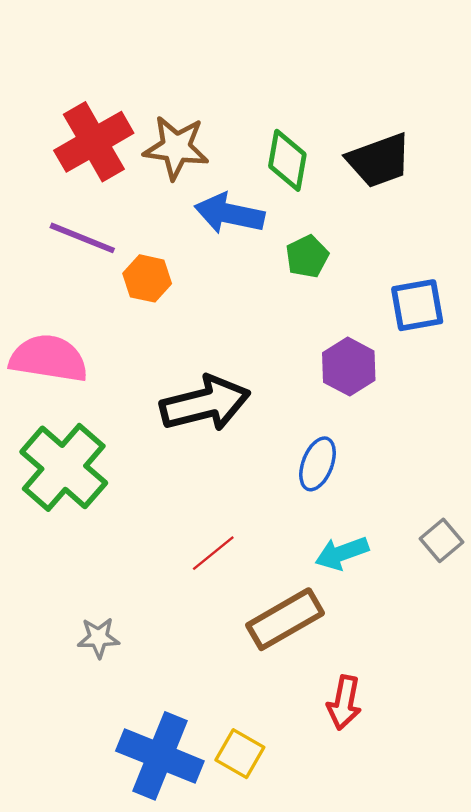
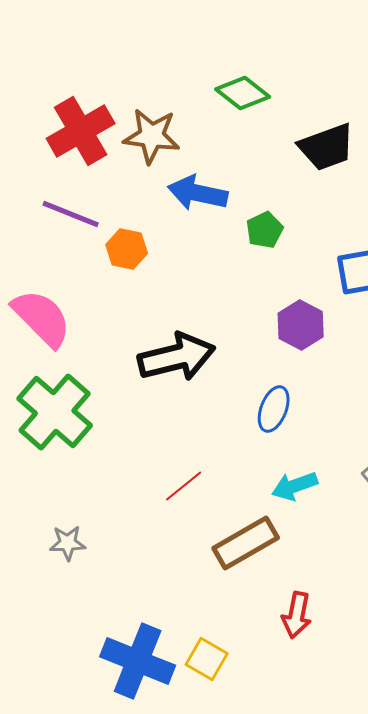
green diamond: (287, 160) -> (243, 93), moved, turned -62
pink semicircle: (49, 358) -> (42, 318), turned 36
gray star: (98, 638) -> (68, 543), moved

